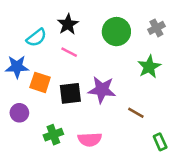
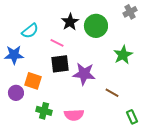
black star: (68, 24) -> (70, 22), moved
gray cross: (156, 28) -> (130, 12), moved
orange square: (40, 82) -> (33, 81), moved
black square: (70, 93) -> (60, 64), moved
green cross: (53, 135) -> (44, 111), turned 35

